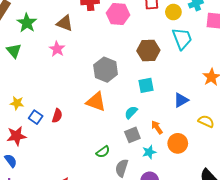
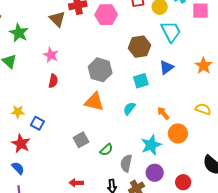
brown triangle: (65, 23) -> (57, 19), moved, turned 30
blue triangle: (181, 100) -> (166, 67), moved
red semicircle: (57, 116) -> (53, 81), moved
orange arrow: (157, 127) -> (163, 113), moved
gray square: (132, 135) -> (81, 140), moved
red star: (16, 136) -> (21, 144), turned -30
cyan star: (149, 152) -> (151, 145), size x1.5

